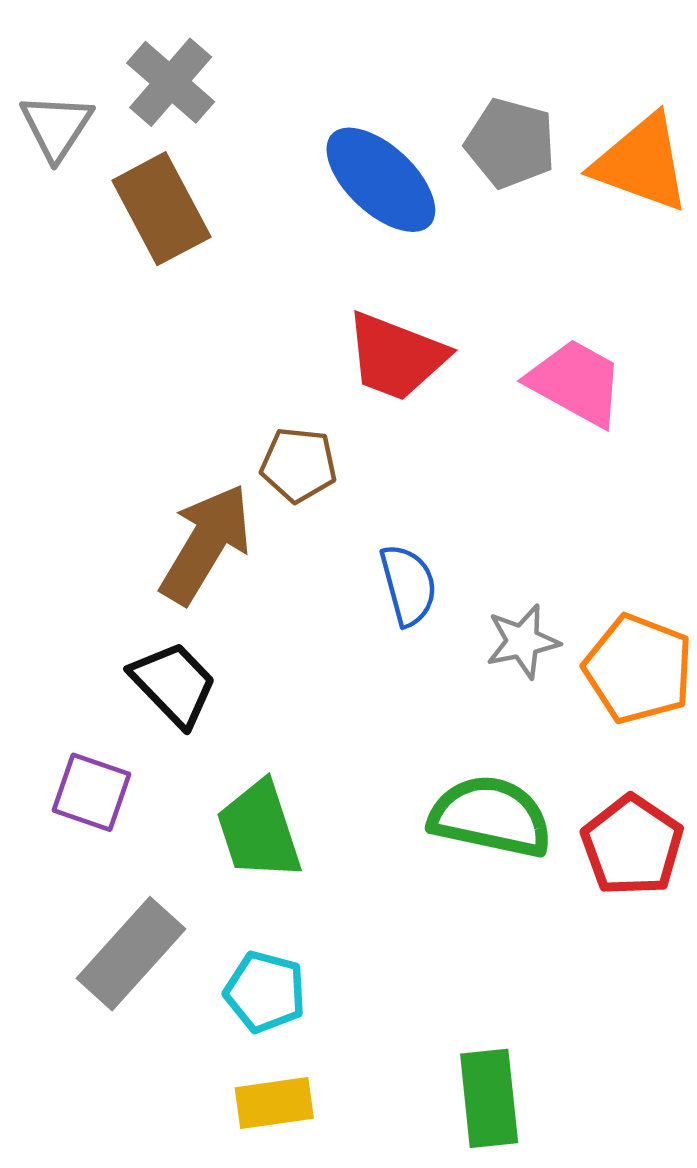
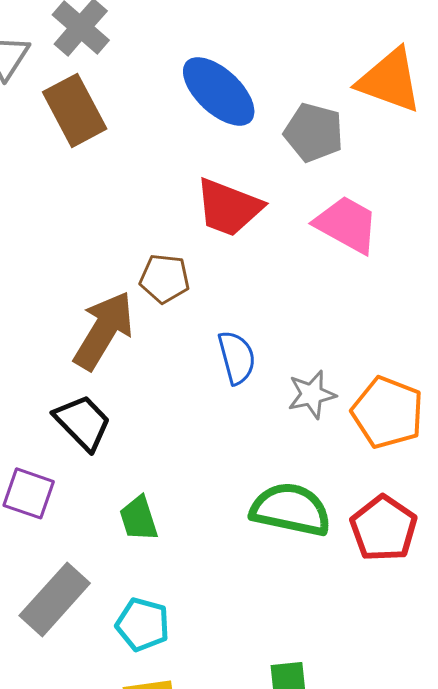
gray pentagon: (510, 143) -> (314, 132), moved
green trapezoid: (259, 830) -> (139, 518), size x0.7

